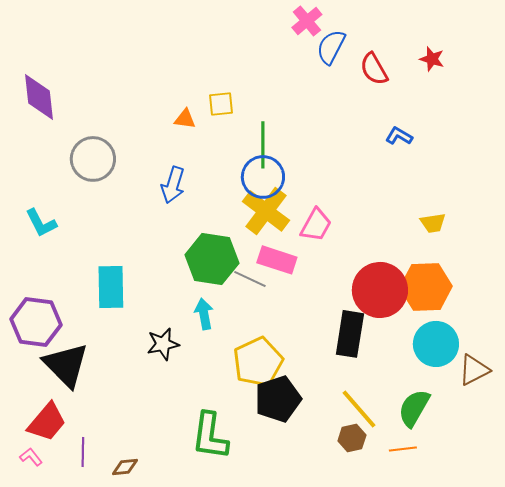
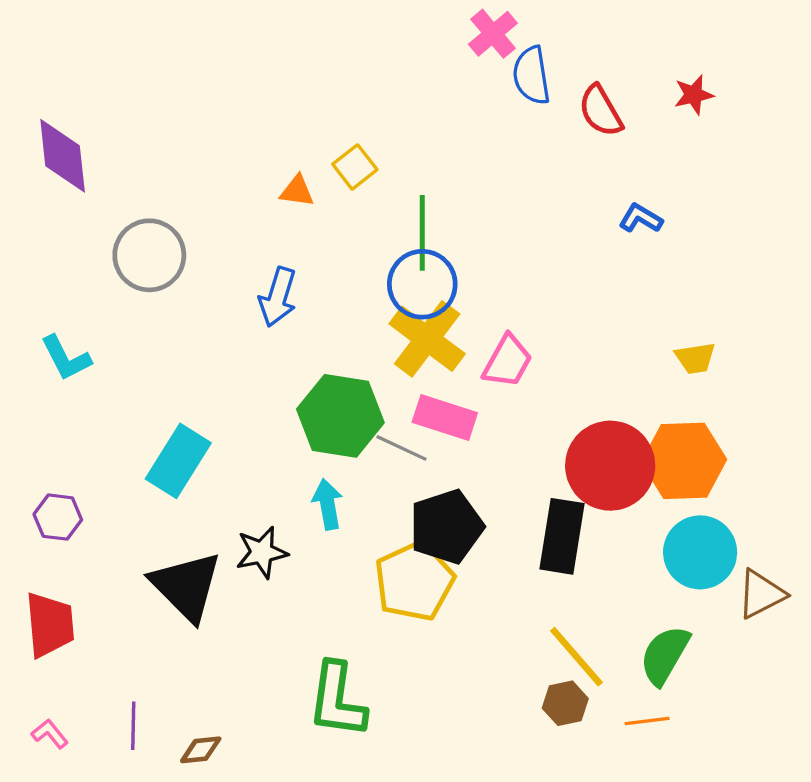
blue semicircle: (331, 47) -> (531, 75), turned -36
red star: (432, 59) -> (694, 95), turned -30
yellow square: (221, 104) -> (355, 167), turned -32
cyan rectangle: (111, 287) -> (178, 461), turned 33
purple hexagon: (36, 322) -> (58, 517), size x0.6
black triangle: (66, 365) -> (186, 586), moved
black pentagon: (278, 399) -> (446, 527), moved
red trapezoid: (47, 422) -> (50, 625), moved, turned -45

